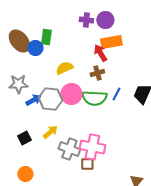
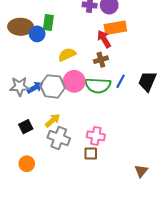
brown ellipse: (19, 41) -> (21, 27), turned -50
gray star: (18, 84) -> (20, 86), moved
pink cross: (92, 147) -> (96, 136), size x0.7
gray cross: (69, 149) -> (59, 138), moved

